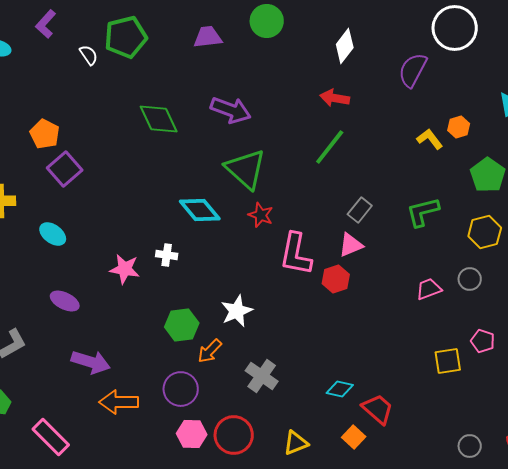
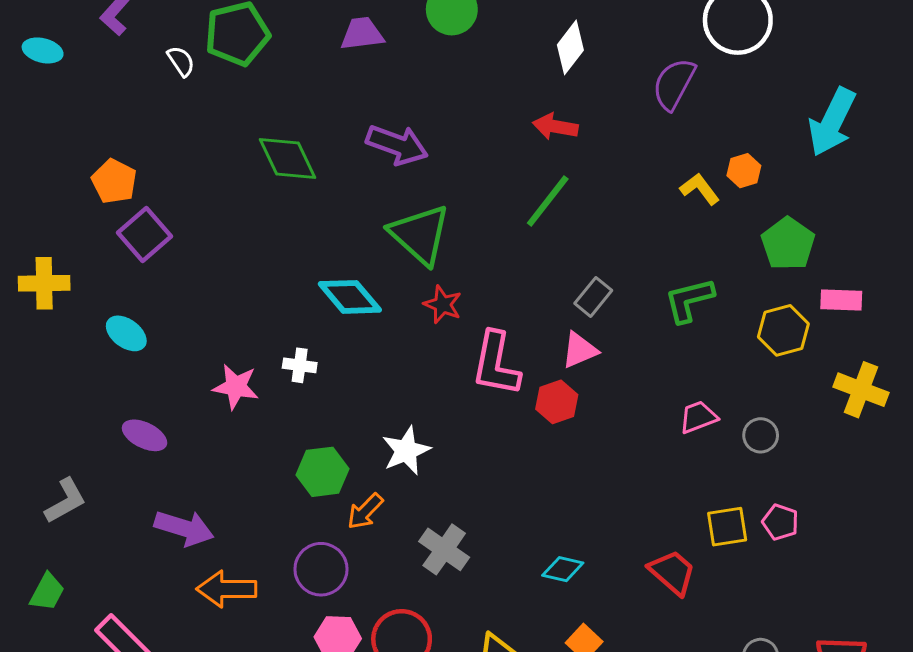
gray circle: (470, 279) -> (761, 435), moved
pink pentagon: (483, 341) -> (780, 522), moved
red trapezoid: (378, 409) -> (672, 572), moved

